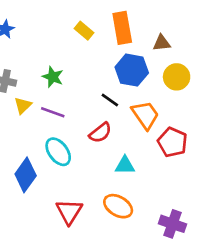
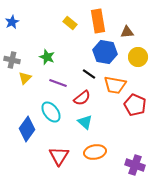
purple line: (53, 112) -> (58, 83), moved
orange trapezoid: (145, 115) -> (115, 85), turned 135
cyan triangle: (125, 165) -> (85, 122), moved, turned 42
orange ellipse: (118, 206) -> (95, 152), turned -40

